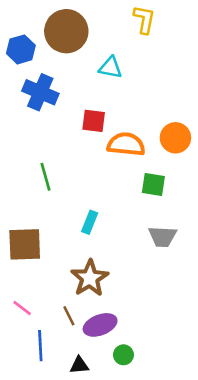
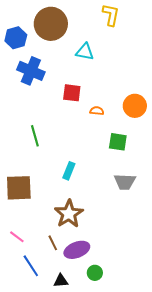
orange semicircle: (126, 144) -> (97, 111), size x0.5
blue line: (40, 346) -> (31, 266), turned -30

